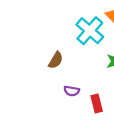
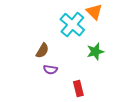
purple semicircle: (72, 91) -> (50, 70), moved

